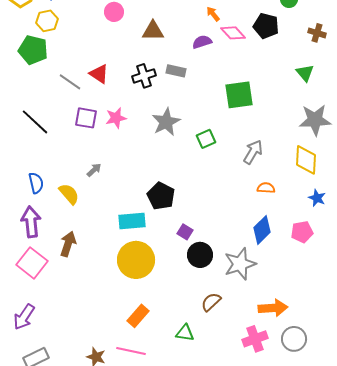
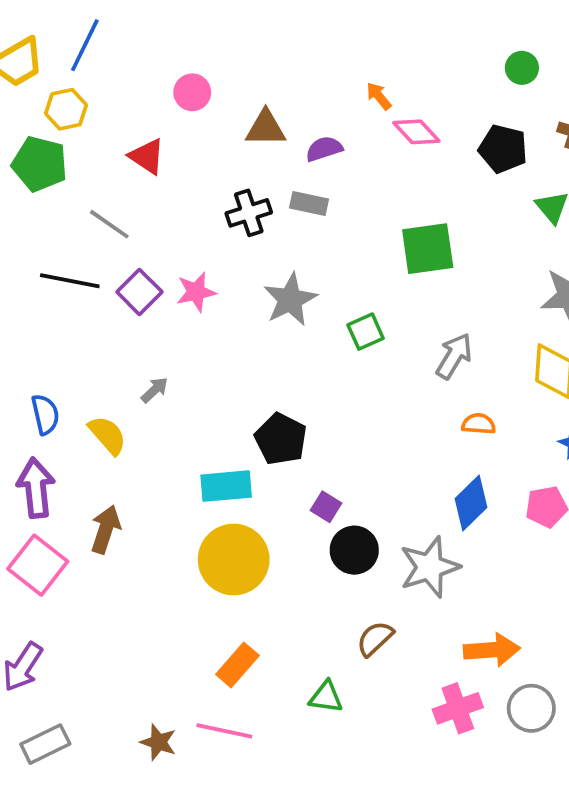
black pentagon: (266, 26) -> (503, 149), moved
purple semicircle: (202, 42) -> (324, 149), moved
red triangle: (99, 74) -> (147, 156), moved
purple square: (86, 118) -> (139, 292), turned 35
black line: (35, 122) -> (70, 281), moved, turned -32

